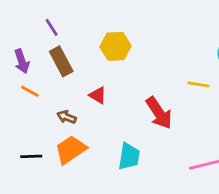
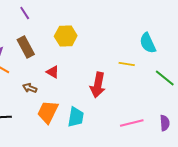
purple line: (52, 27) -> (25, 13), moved
red arrow: (159, 113) -> (98, 85), turned 45
orange trapezoid: (71, 150) -> (48, 112), moved, turned -30

